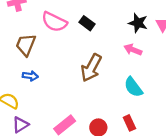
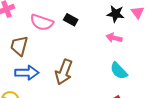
brown arrow: (91, 68) -> (64, 72), moved
blue arrow: (30, 76) -> (27, 73), size x1.6

